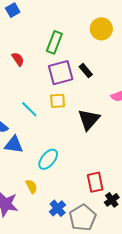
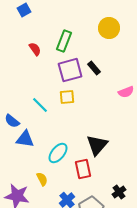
red semicircle: (18, 59) -> (35, 49), moved
black triangle: (89, 120) -> (97, 145), moved
red rectangle: (95, 182) -> (83, 169), moved

